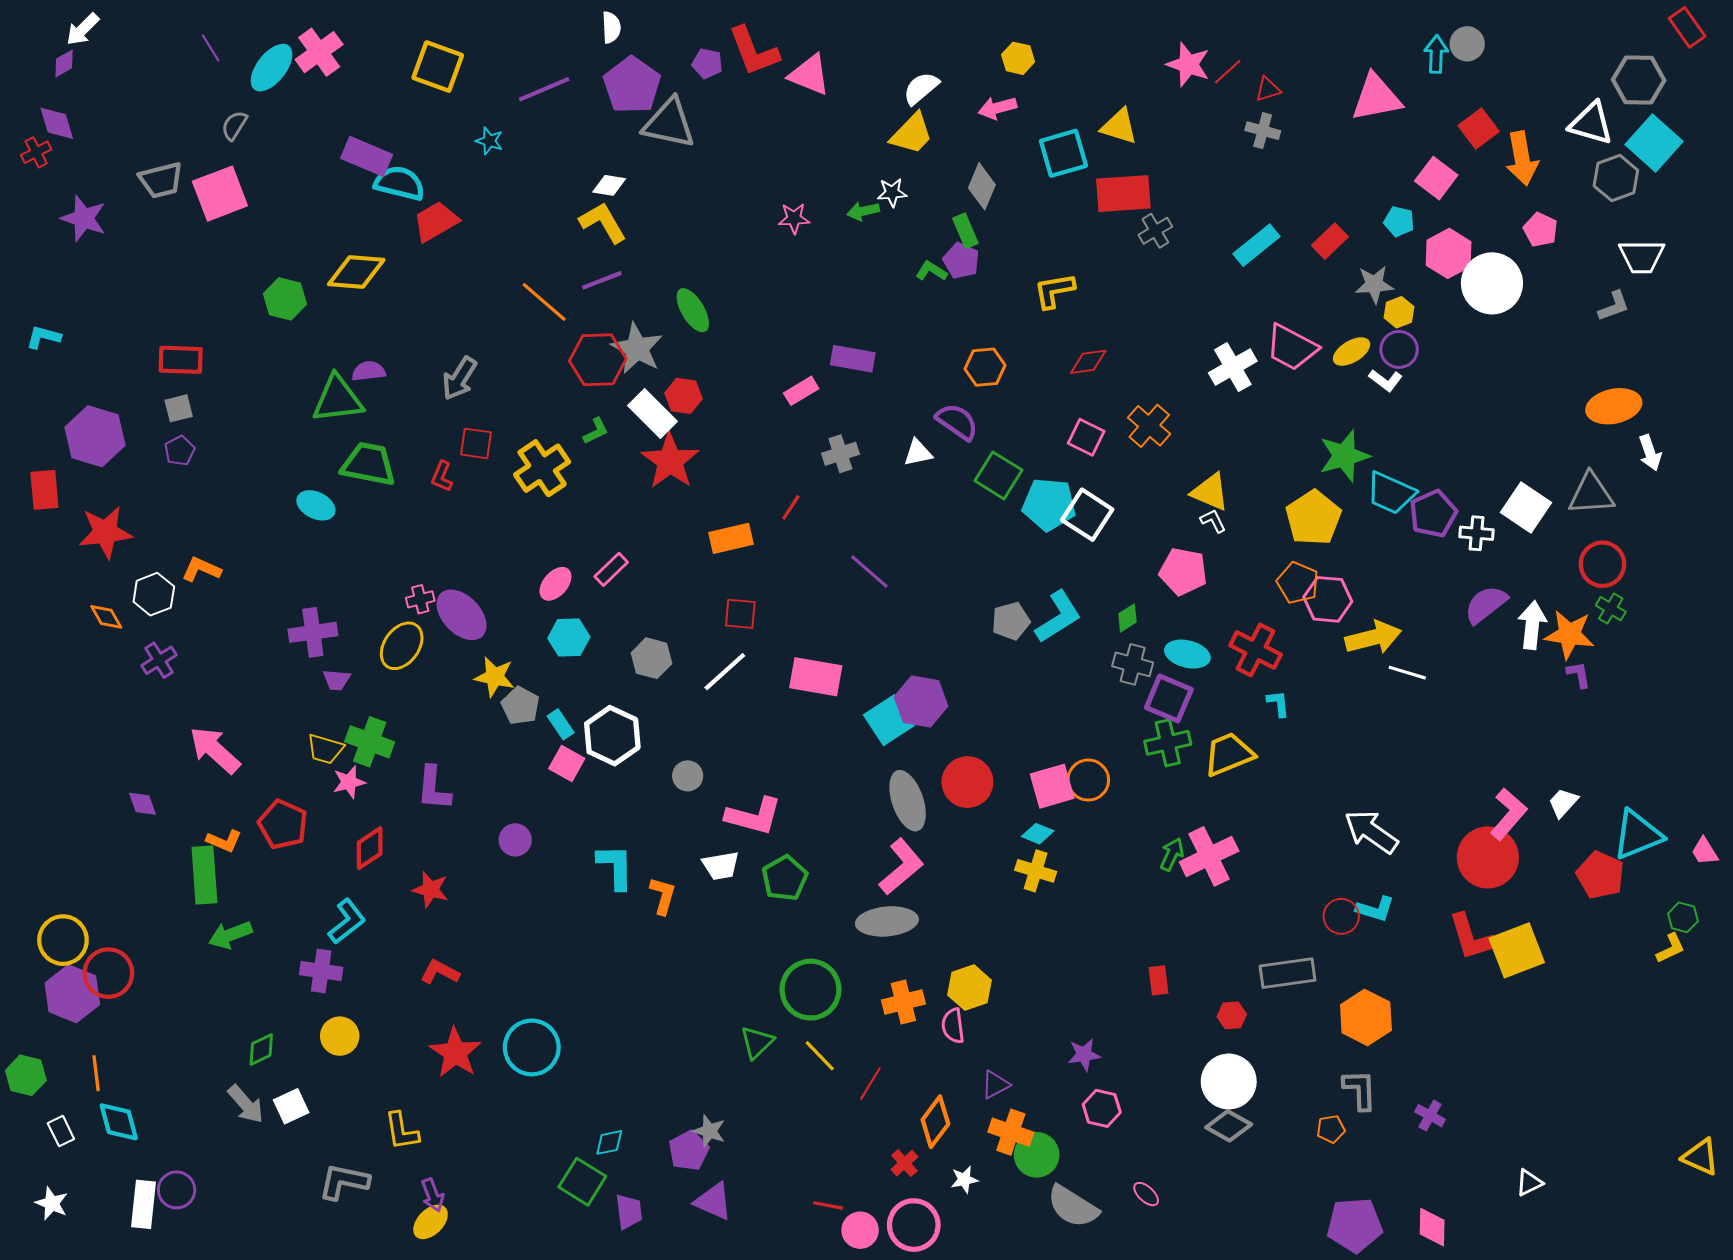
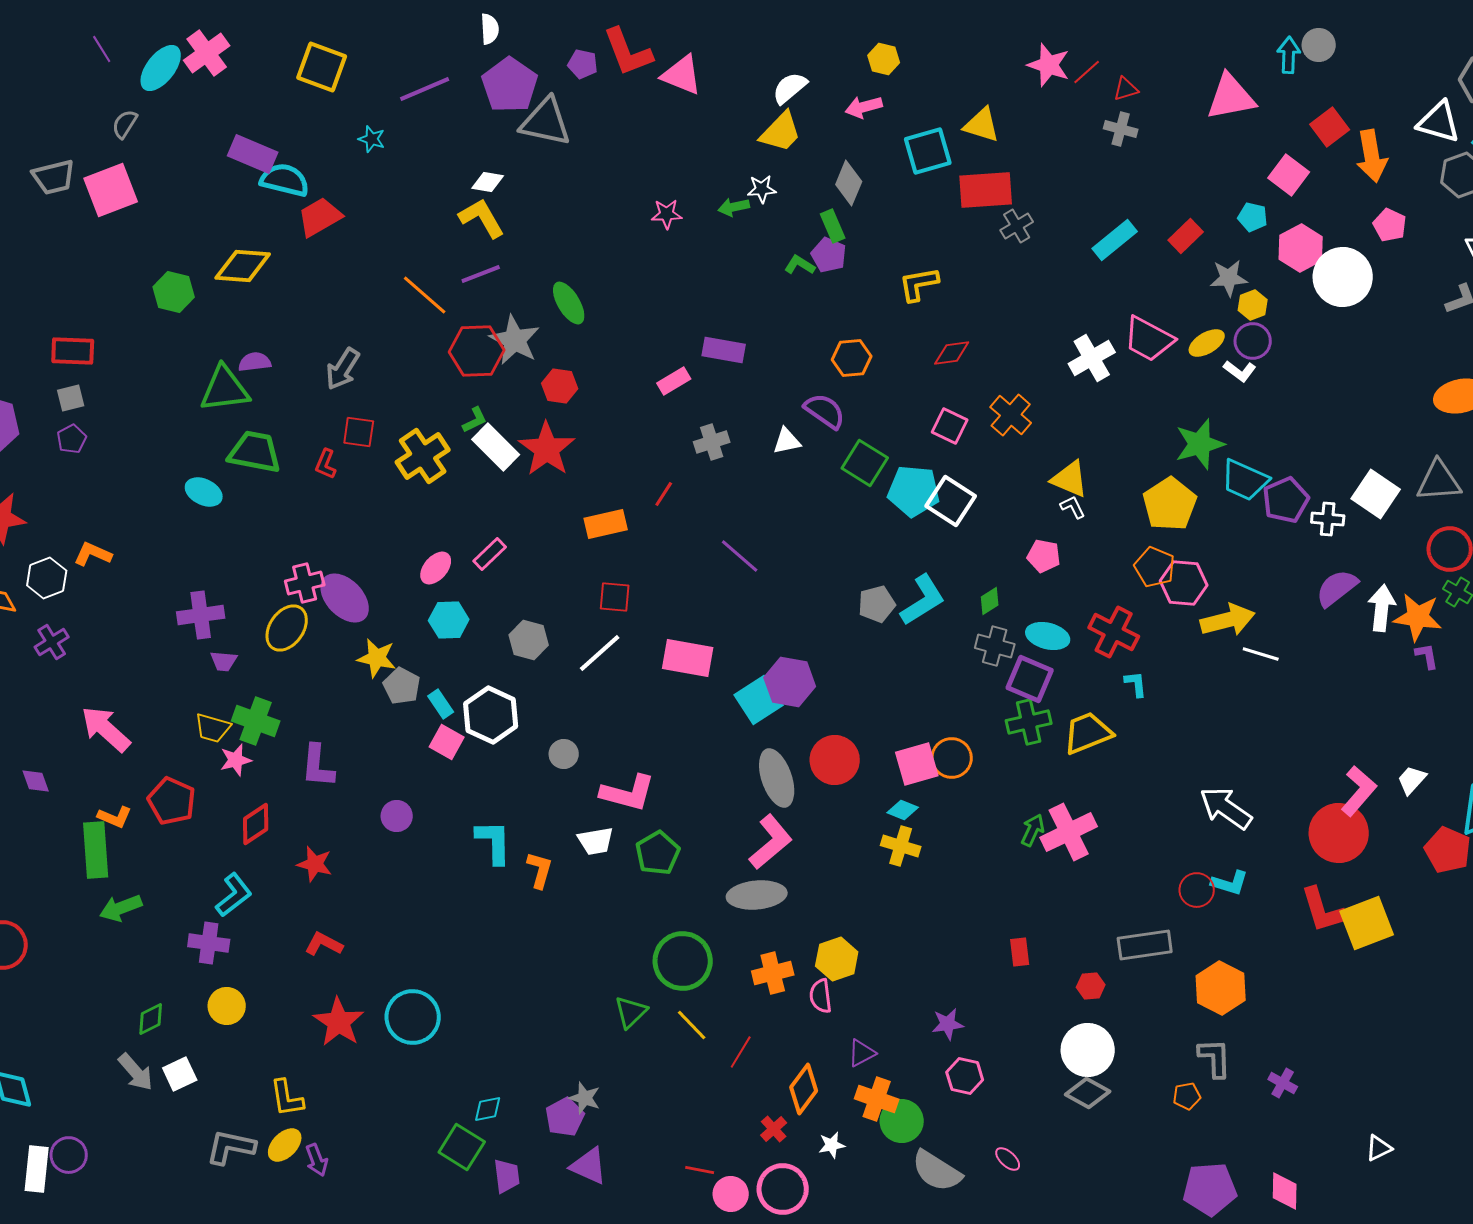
white rectangle: (653, 413) -> (496, 447), moved
pink pentagon: (1183, 571) -> (1044, 556), size x0.7
pink cross: (420, 599) -> (305, 583), size x1.4
yellow ellipse: (431, 1222) -> (285, 1145), moved

